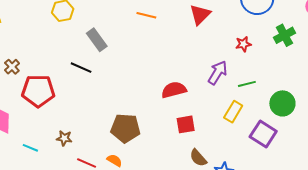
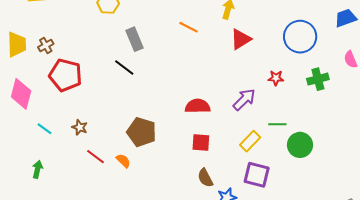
black line: (81, 68) -> (124, 68), moved
green line: (247, 84) -> (277, 124), moved
purple square: (263, 134) -> (257, 175), moved, turned -32

